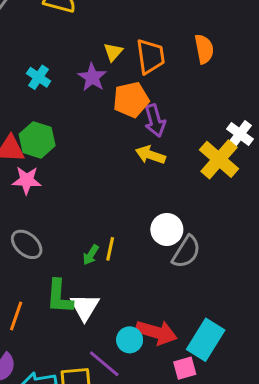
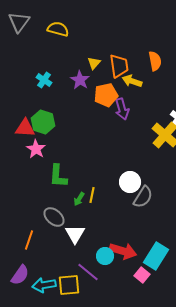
yellow arrow: (150, 155) -> (132, 81), moved
pink star: (27, 180) -> (36, 149), turned 30
gray ellipse: (27, 244) -> (54, 217), moved
green L-shape: (59, 297) -> (58, 176), moved
pink square: (185, 368) -> (142, 275), turned -35

